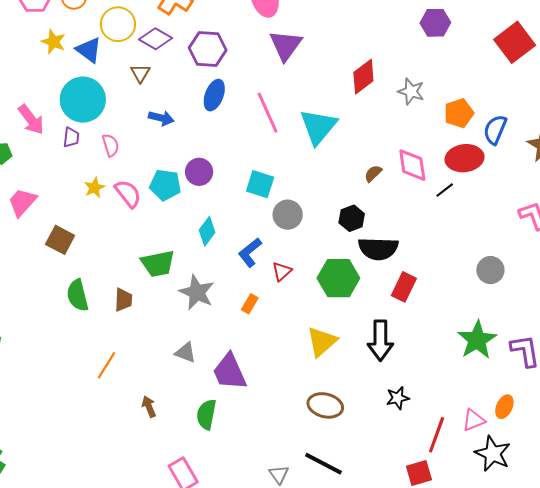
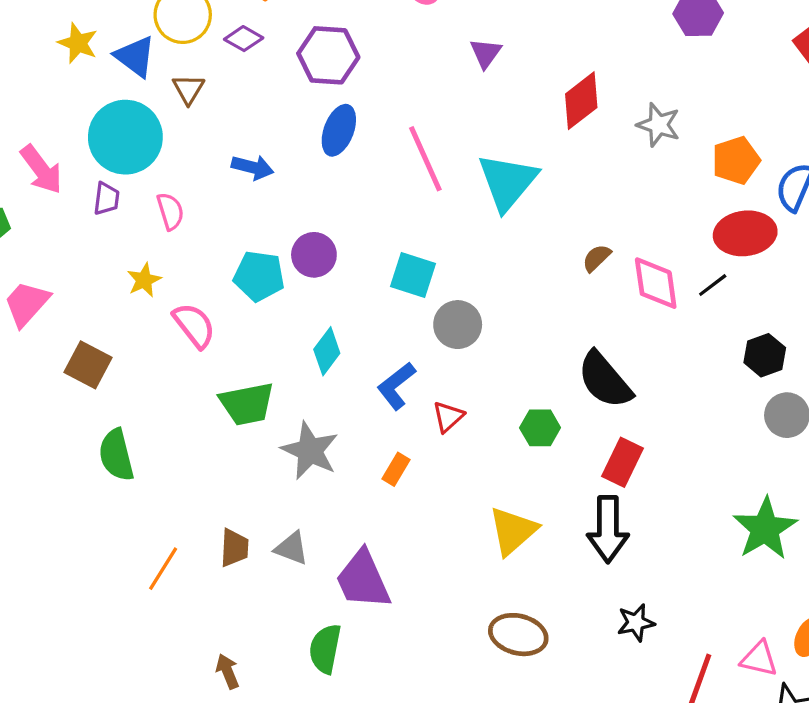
purple diamond: (156, 39) -> (244, 39), size x0.7
purple triangle: (286, 45) -> (486, 53), moved, size x0.6
brown triangle: (140, 73) -> (188, 89), moved
pink diamond: (412, 165) -> (656, 283), moved
pink semicircle: (128, 194) -> (194, 325), moved
black hexagon: (352, 218) -> (765, 355), moved
black semicircle: (378, 249) -> (605, 380), turned 48
green hexagon: (338, 278) -> (540, 428), size x0.6
red rectangle: (404, 287) -> (623, 462), moved
brown trapezoid: (123, 300) -> (234, 548), moved
brown arrow: (149, 407) -> (228, 671), moved
pink triangle: (474, 420) -> (759, 659), turned 35

